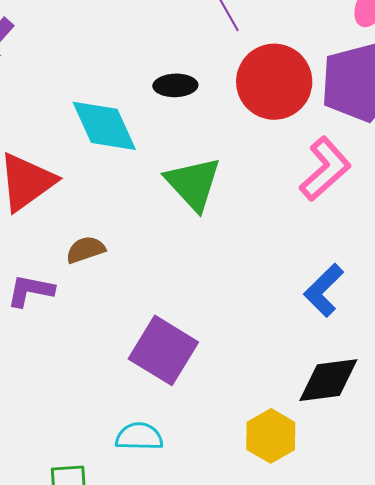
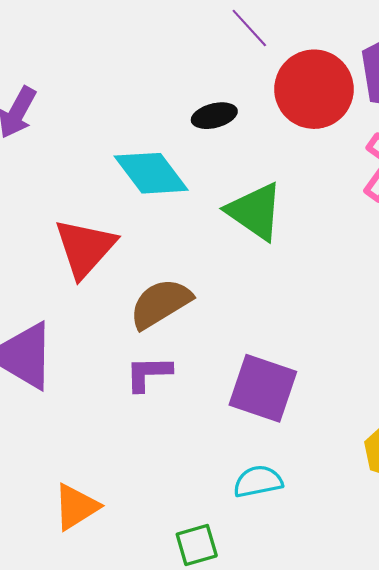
brown semicircle: (86, 250) -> (160, 303), size x1.6
purple L-shape: (30, 291) -> (148, 373), moved

